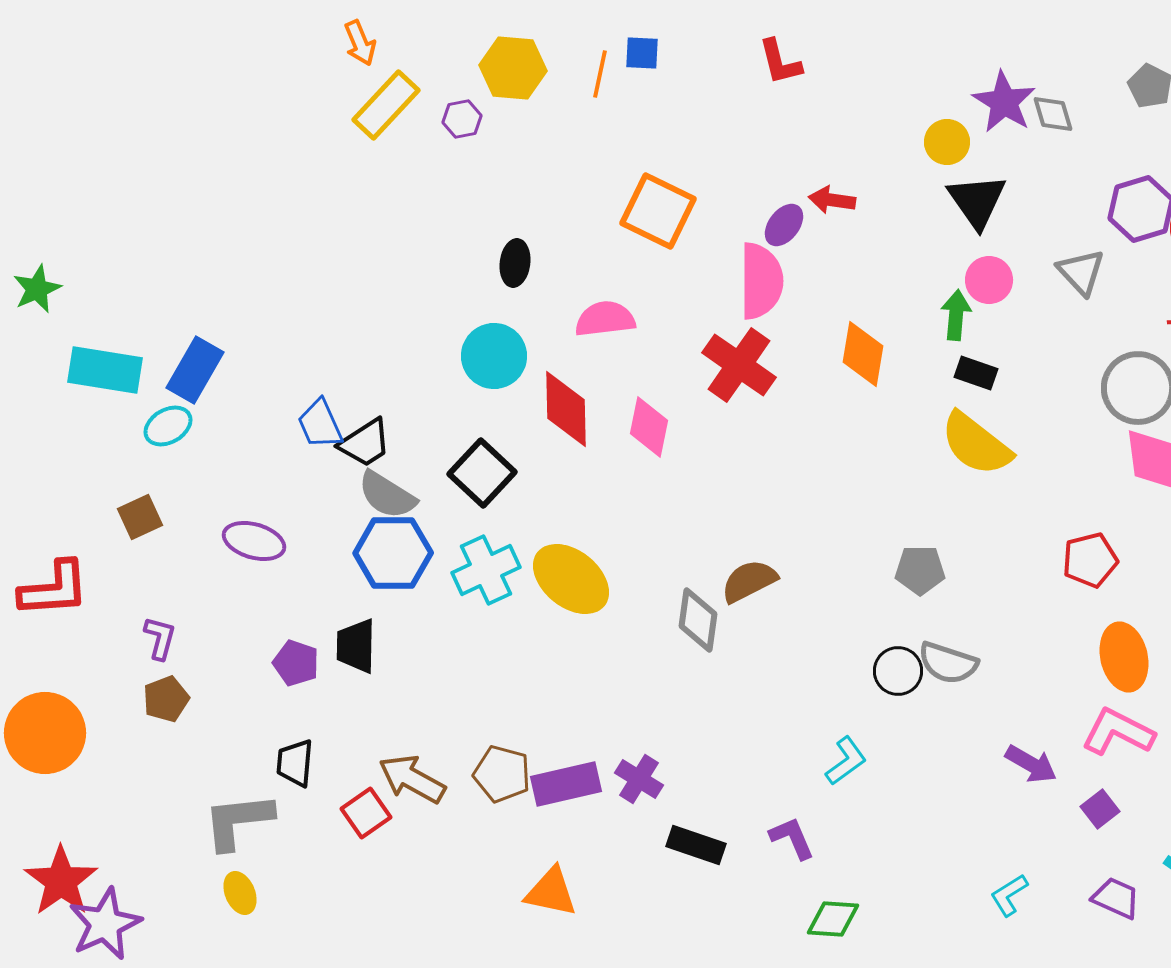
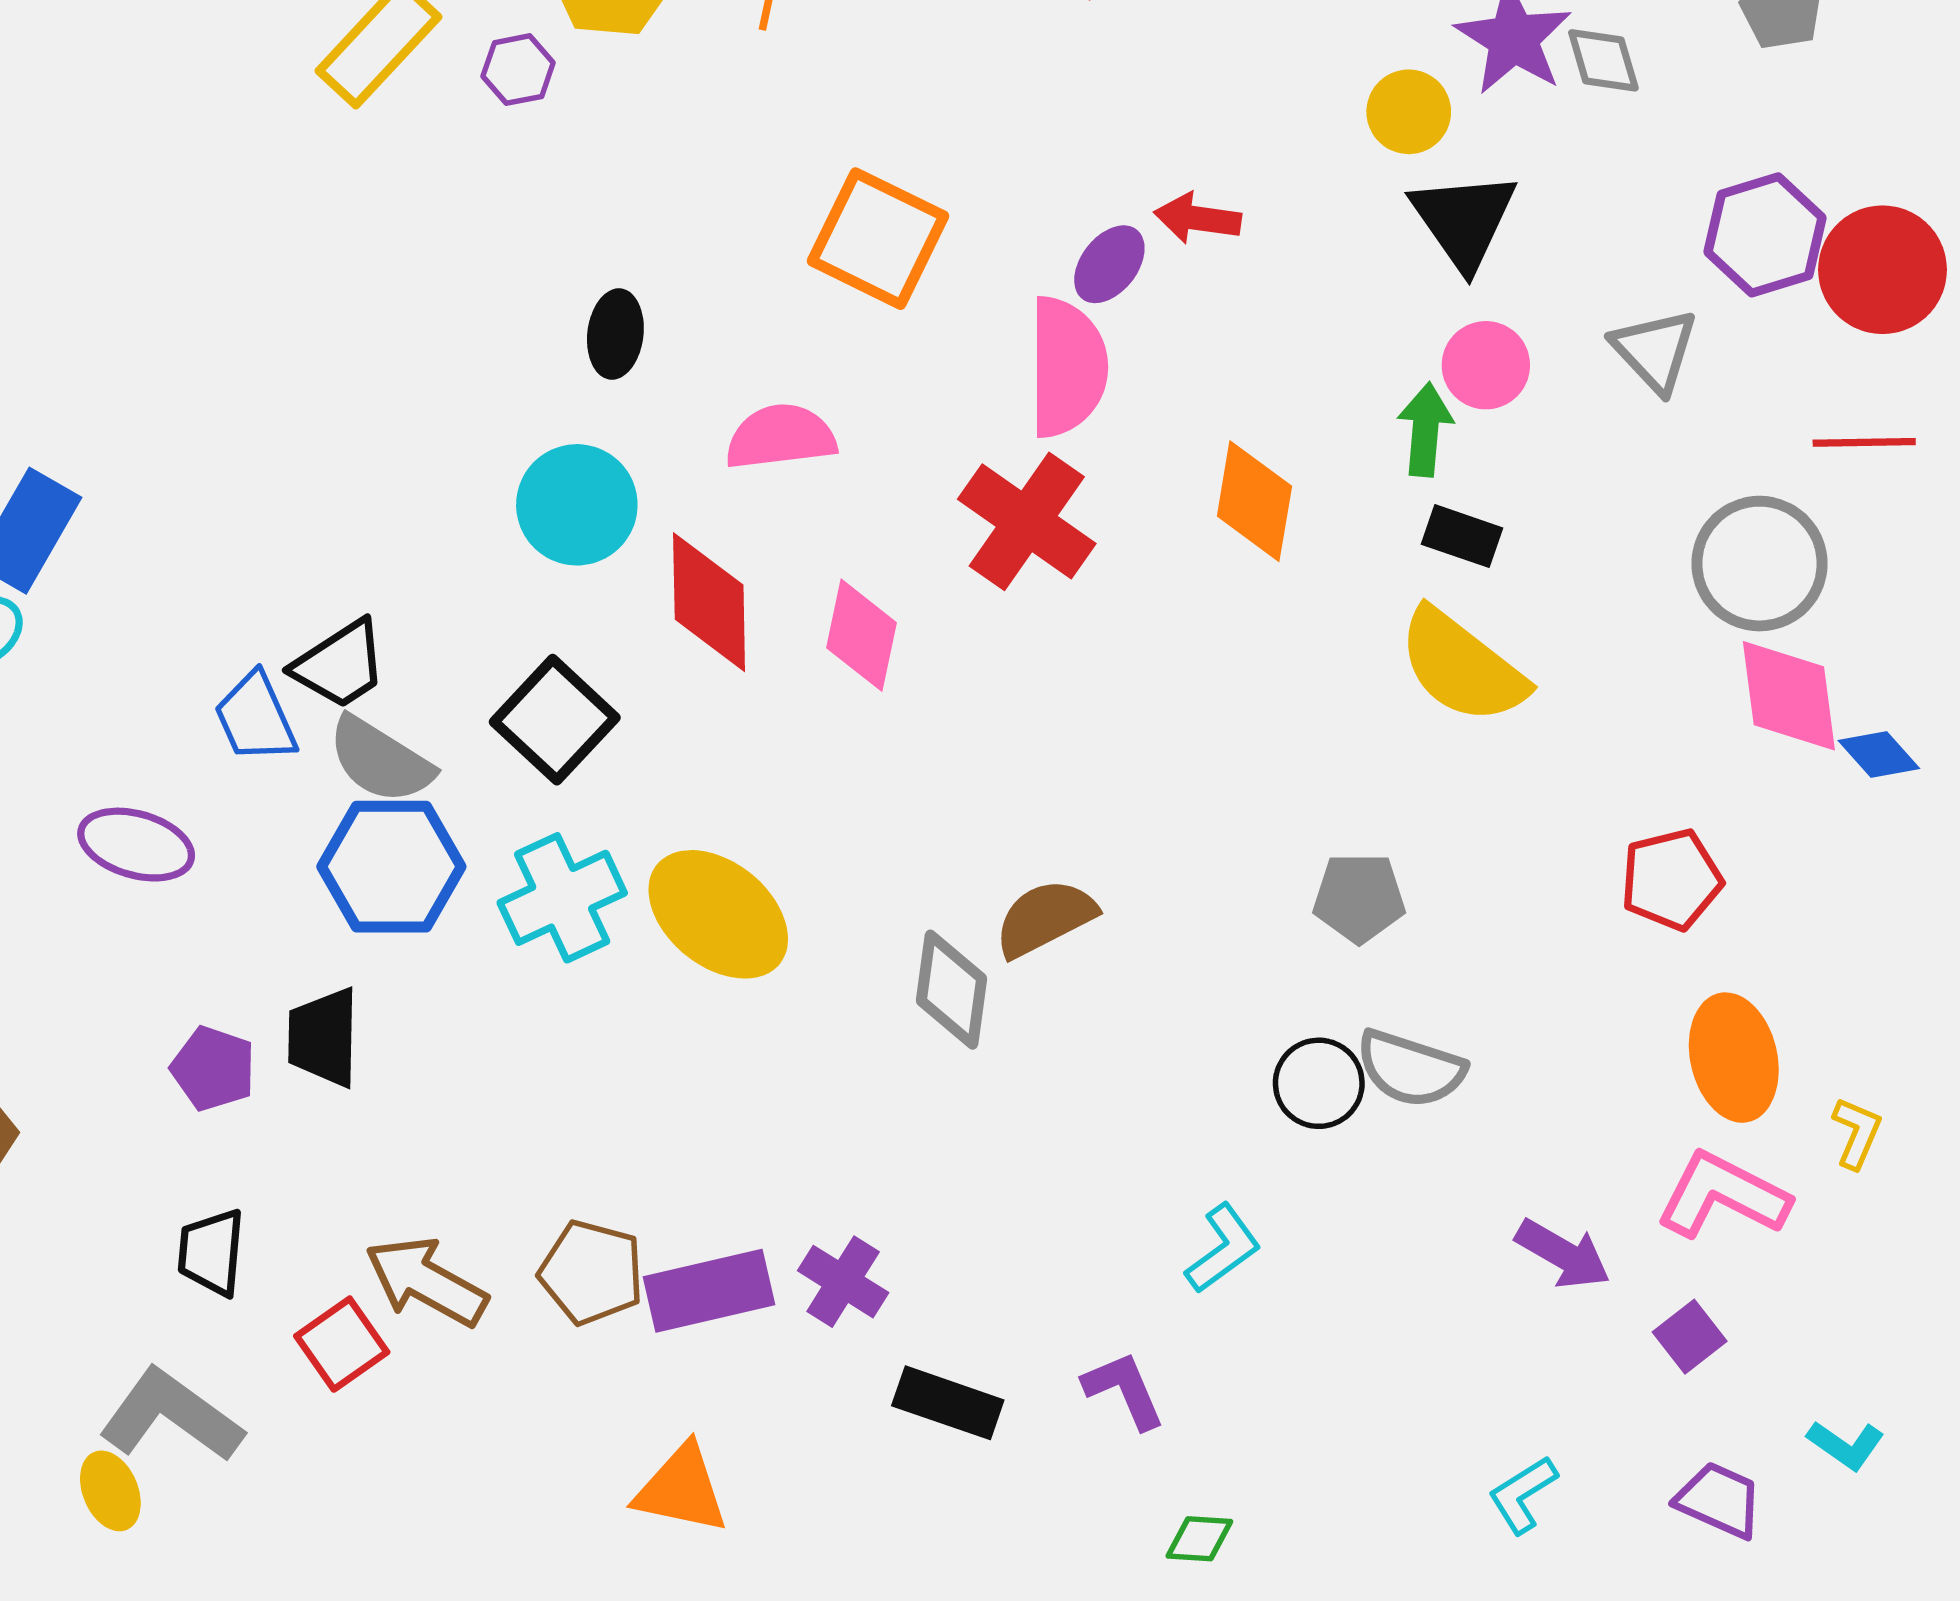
blue trapezoid: (320, 424) -> (255, 718), moved
gray L-shape: (238, 821) -> (171, 1416), moved, turned 42
green diamond: (833, 919) -> (1199, 1539), size x0.7

